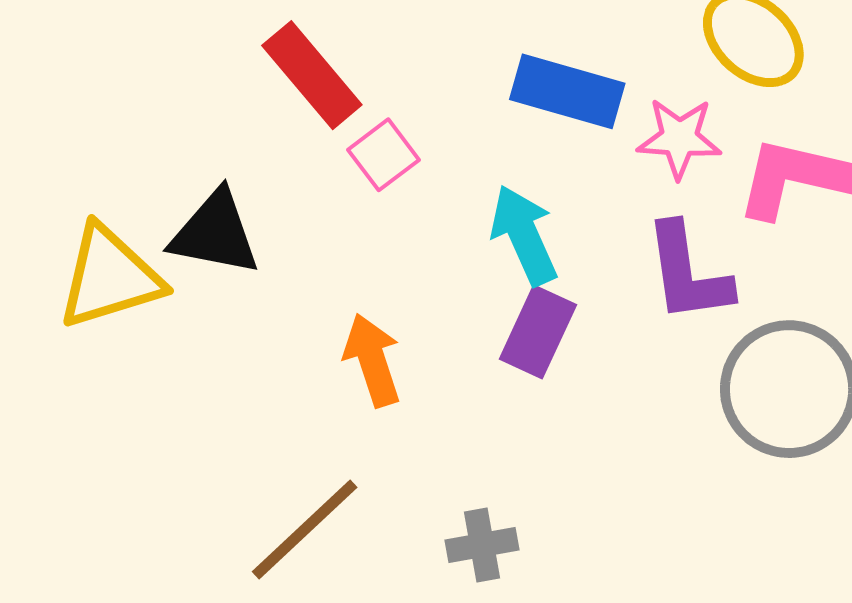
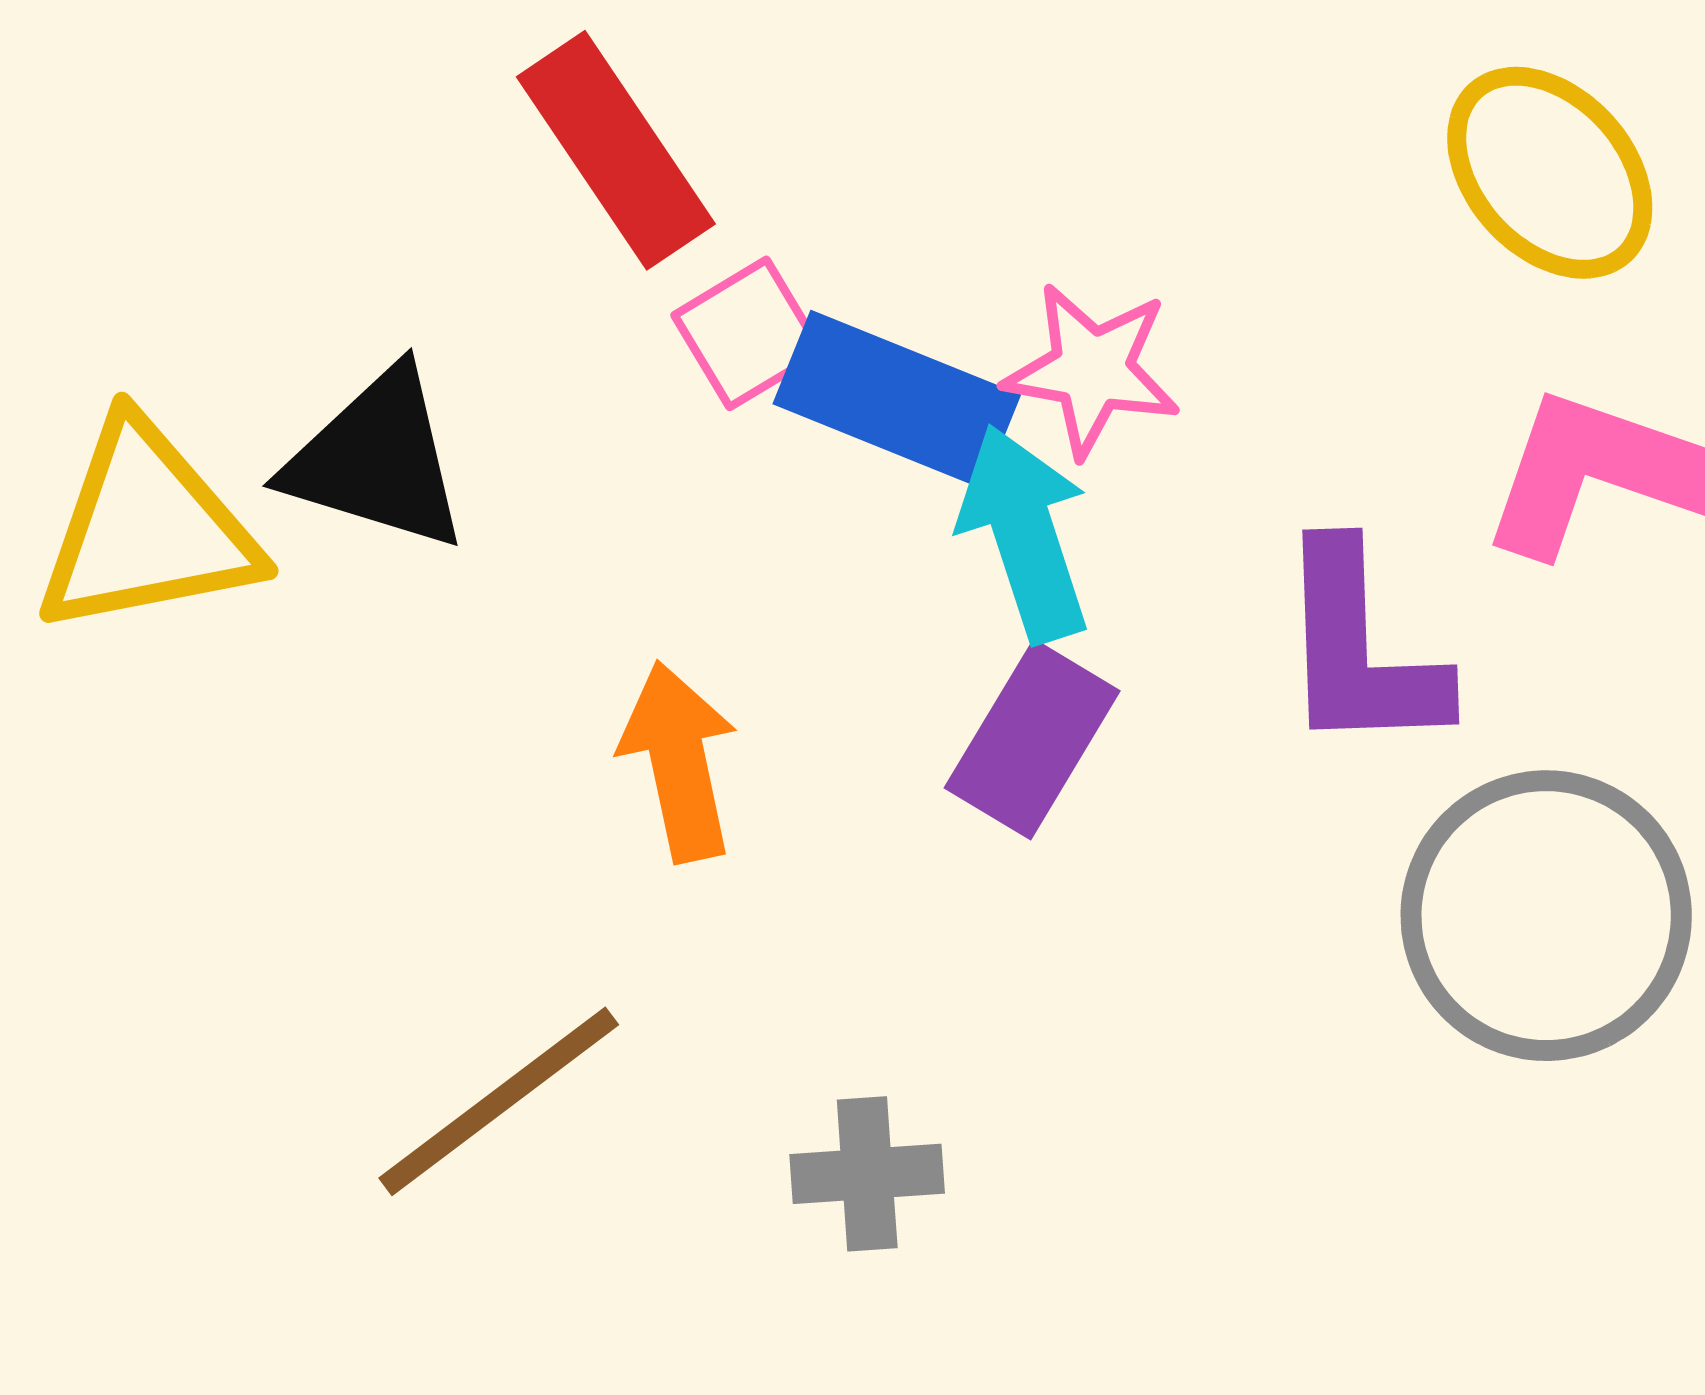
blue rectangle: (567, 91) -> (897, 399), moved
pink star: (679, 138) -> (1092, 370), moved

